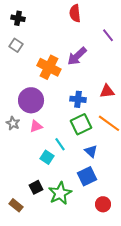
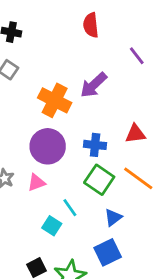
purple circle: (31, 100) -> (48, 146), moved
green square: (81, 124) -> (99, 180), turned -30
blue triangle: (91, 151) -> (113, 217), turned 40

